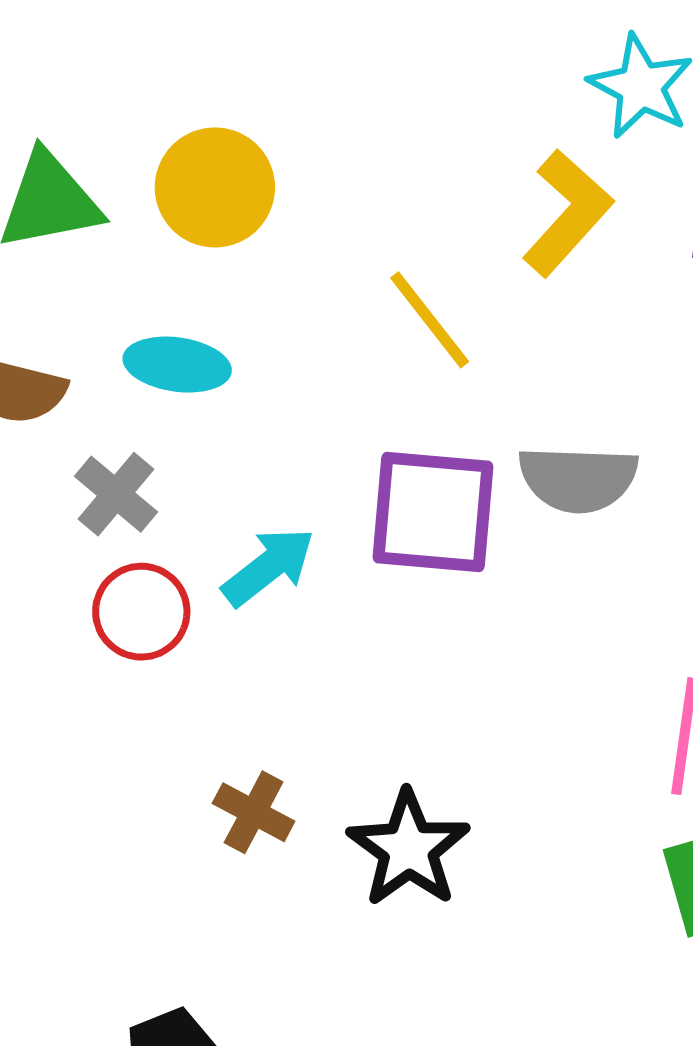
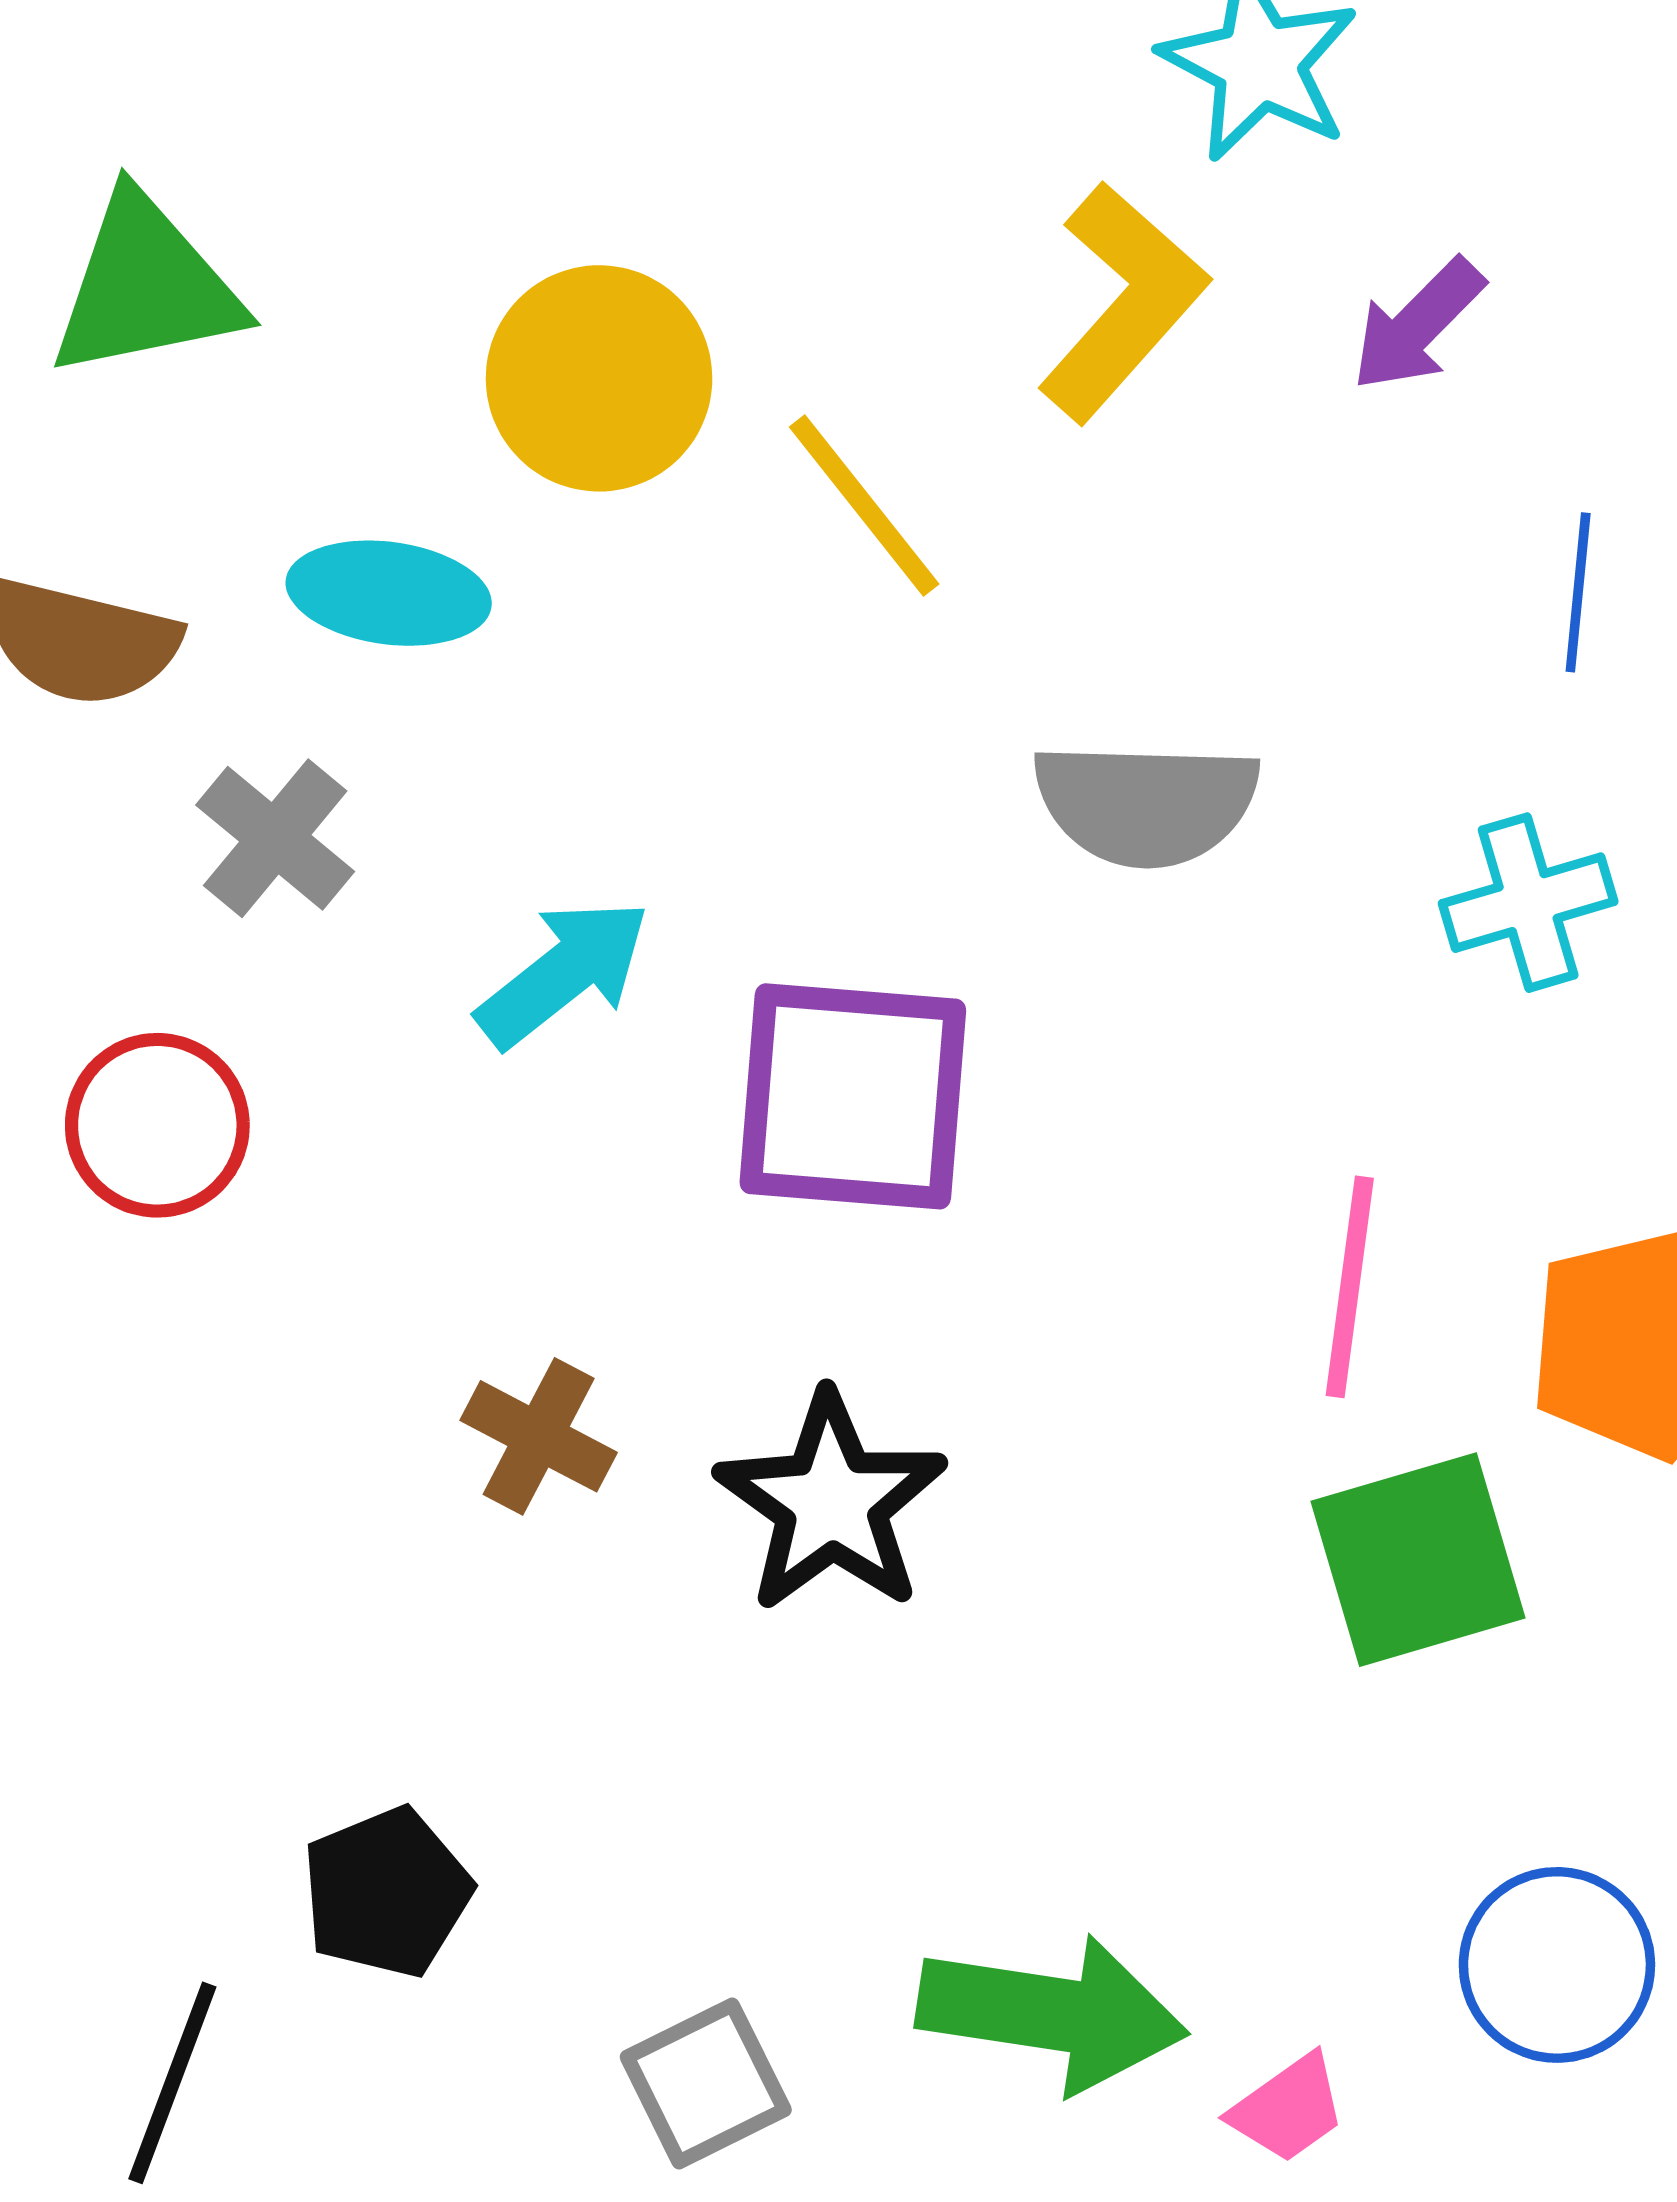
yellow circle: (215, 187) -> (599, 378), moved
purple square: (433, 512) -> (853, 1096), moved
red circle: (141, 612) -> (157, 1125), moved

